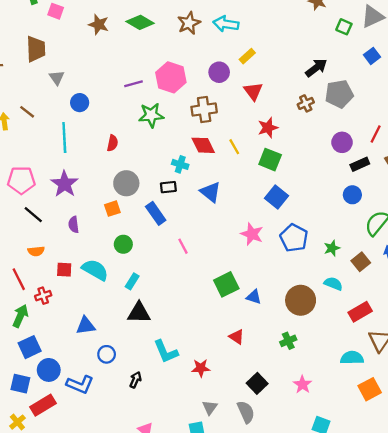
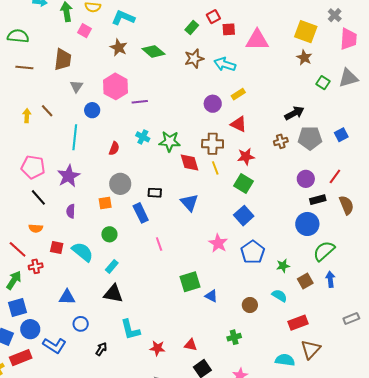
blue square: (372, 56) -> (341, 135), moved
pink hexagon: (171, 77) -> (115, 86), moved
red triangle: (253, 91) -> (239, 124), turned -36
brown cross: (204, 110) -> (213, 144), moved
green star: (151, 115) -> (170, 141), moved
cyan cross: (180, 164) -> (143, 137), moved
blue circle: (352, 195) -> (307, 224), size x1.5
red line: (19, 279) -> (18, 249), turned -30
brown circle: (301, 300) -> (250, 305), size x0.6
red triangle: (237, 337) -> (191, 345), moved, turned -32

